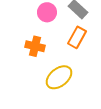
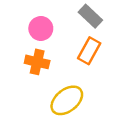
pink circle: (47, 12) -> (41, 28), moved

